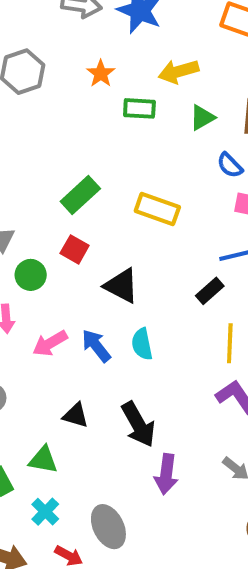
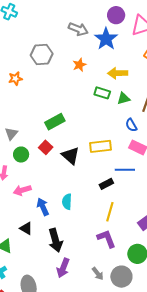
green rectangle: (139, 108) -> (102, 93), moved
yellow rectangle: (157, 209) -> (100, 146), moved, turned -40
black triangle: (121, 286) -> (71, 156), moved
blue arrow: (96, 346) -> (43, 207), moved

